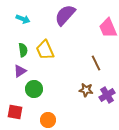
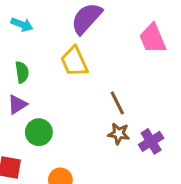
yellow trapezoid: (45, 50) -> (74, 61), moved
brown line: (96, 63) -> (117, 103), moved

